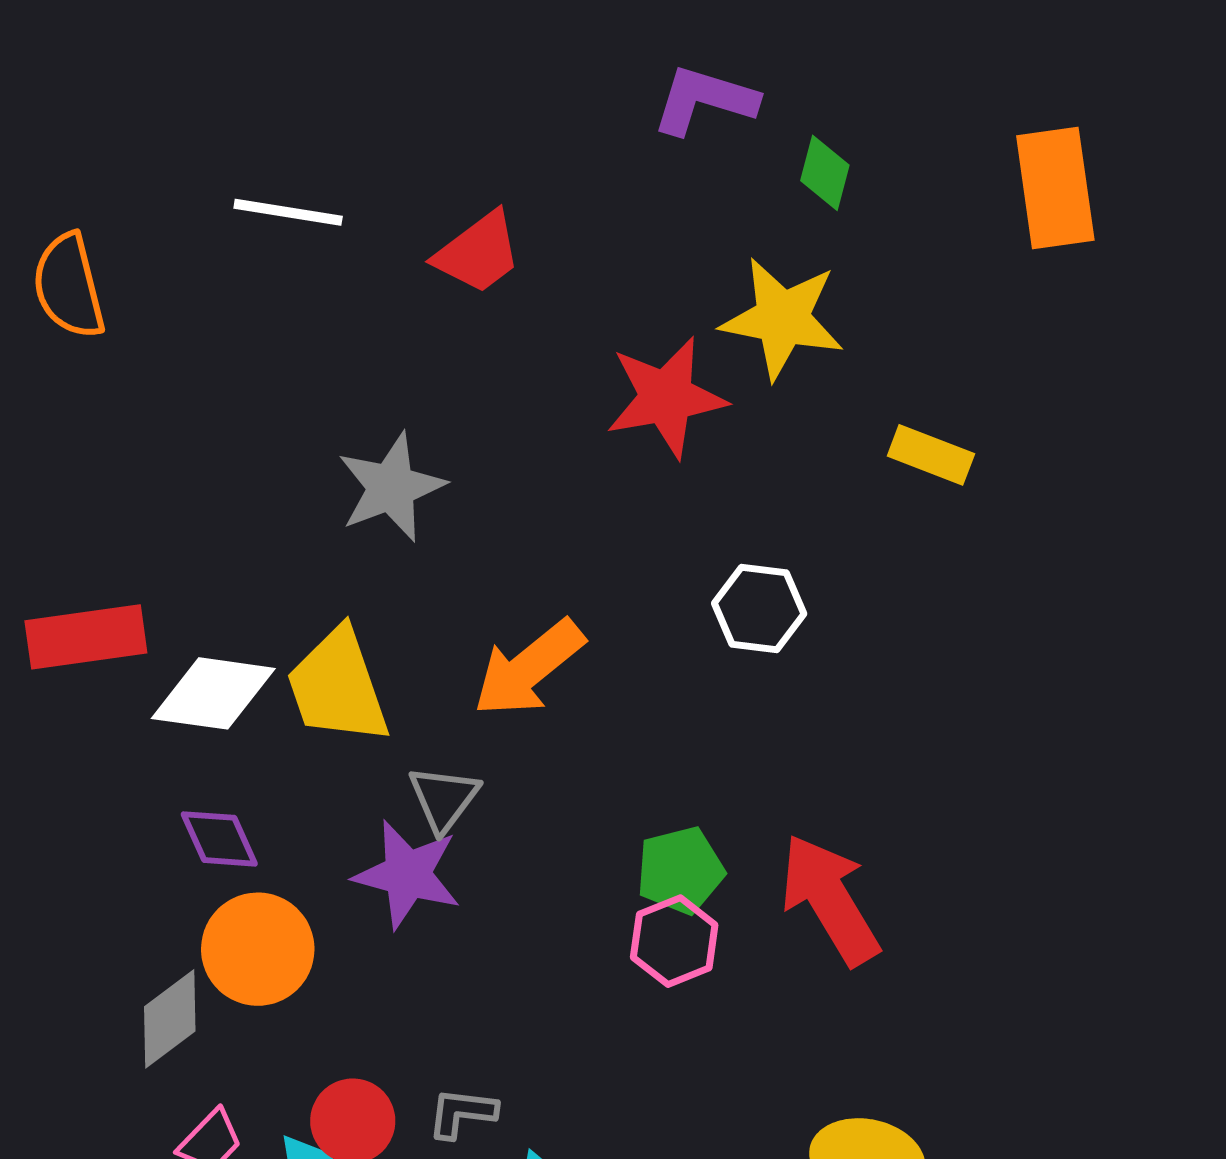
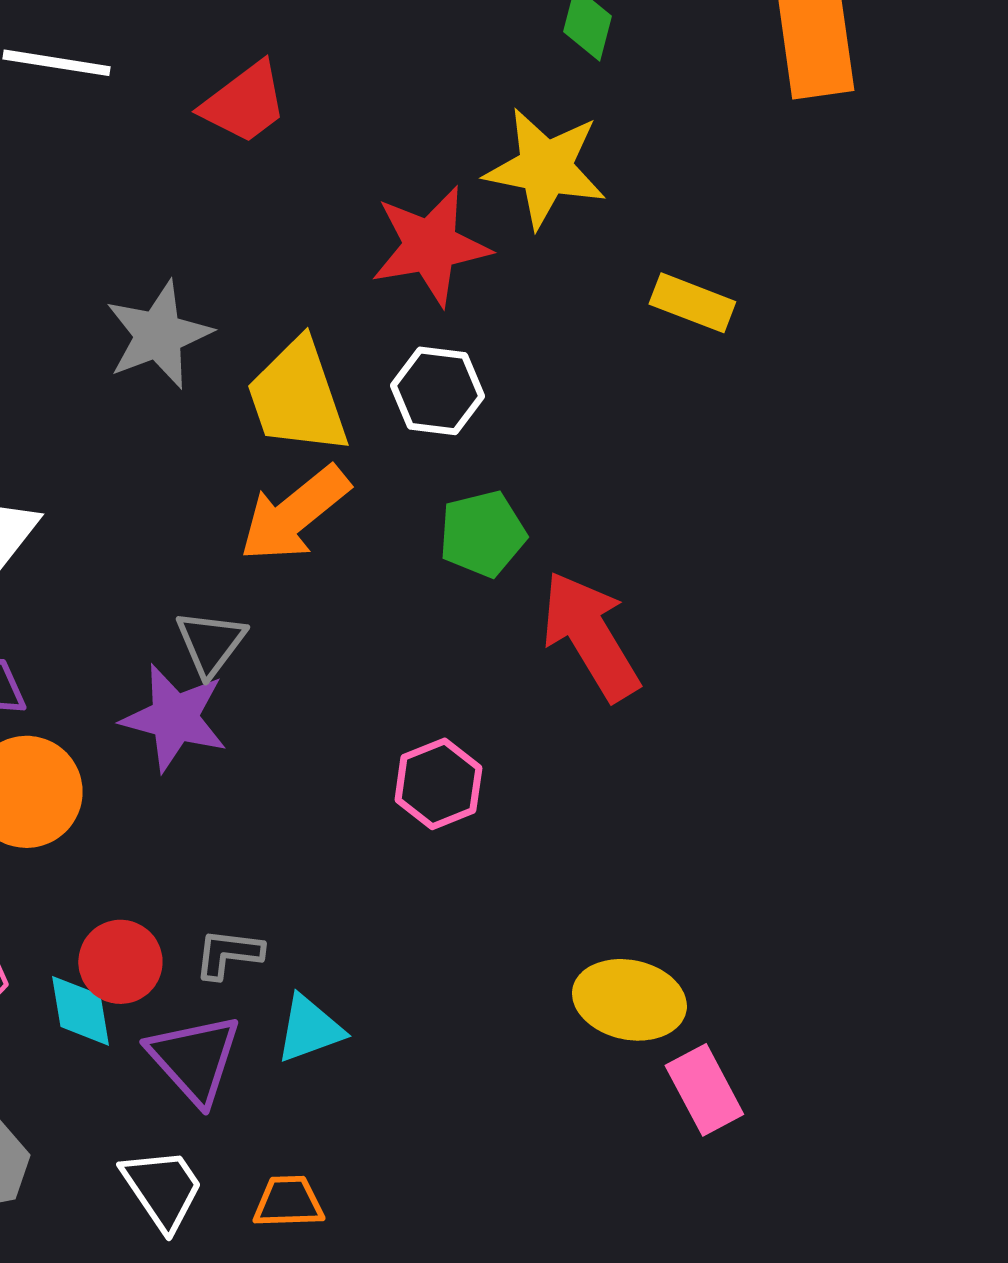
white hexagon: (759, 608) -> (437, 391), moved
yellow trapezoid: (338, 686) -> (297, 397), moved
green pentagon: (680, 870) -> (482, 534), moved
red arrow: (830, 900) -> (590, 636), moved

